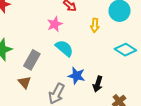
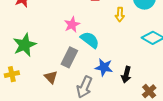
pink star: (55, 24) -> (72, 25), moved
gray rectangle: (32, 60) -> (69, 57), moved

